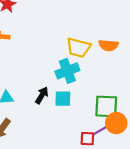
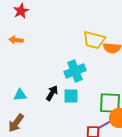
yellow trapezoid: (78, 48) -> (94, 40), moved

